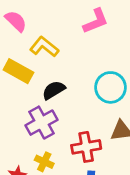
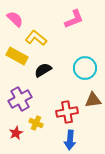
purple cross: (41, 123) -> (20, 99), moved

